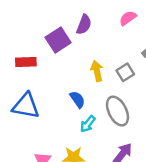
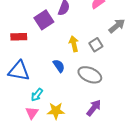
gray ellipse: (117, 111) -> (90, 75), turned -40
cyan arrow: (88, 124) -> (37, 95), moved

